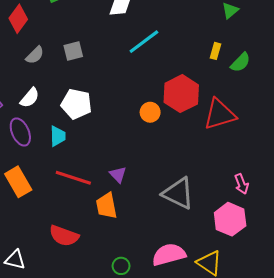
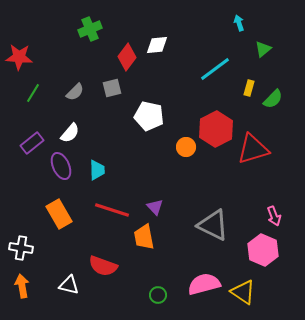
red diamond: (18, 19) -> (127, 57), moved
cyan line: (144, 42) -> (215, 69), moved
white pentagon: (76, 104) -> (149, 116), moved
white triangle: (15, 260) -> (69, 285), moved

